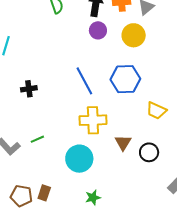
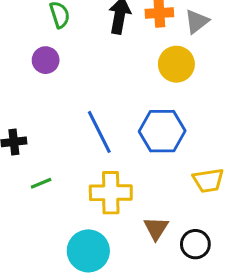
purple circle: (98, 30) -> (46, 60), moved
yellow trapezoid: (156, 111) -> (208, 180), turned -35
green line: (37, 139) -> (41, 183), moved

